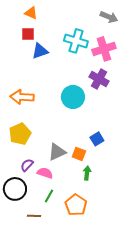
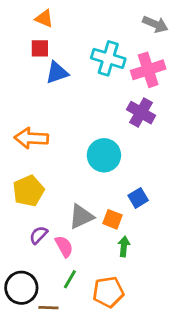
cyan circle: (73, 97) -> (104, 155), moved
pink semicircle: (45, 173) -> (64, 246), turned 42
black circle: (15, 189) -> (21, 288), moved
orange pentagon: (76, 205) -> (108, 292), turned 30

